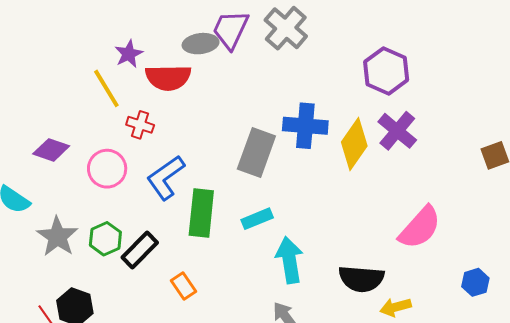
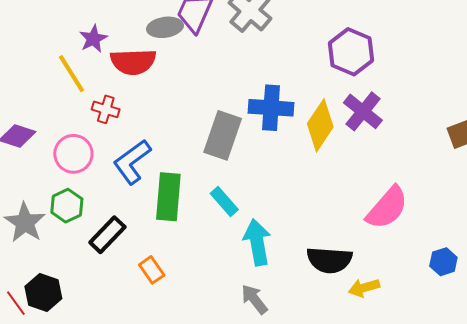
cyan rectangle: (257, 219) -> (224, 202), turned 72
green hexagon: (105, 239) -> (67, 206), moved

